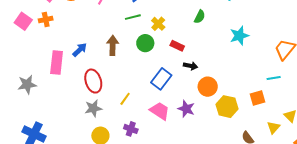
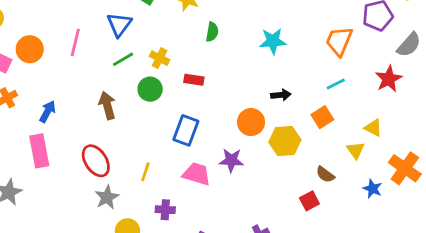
cyan star: (239, 36) -> (273, 41), turned 30
blue arrow: (80, 50) -> (48, 112), moved
black arrow: (190, 66) -> (281, 95), moved

